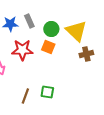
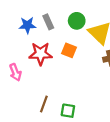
green circle: (51, 29) -> (77, 21), moved
green square: (47, 92) -> (68, 111), moved

